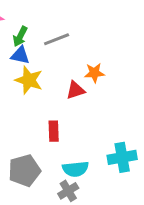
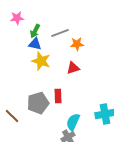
orange star: (94, 73) -> (77, 44), moved
cyan semicircle: (75, 169) -> (73, 122), turned 120
gray pentagon: (24, 170) -> (38, 103), moved

